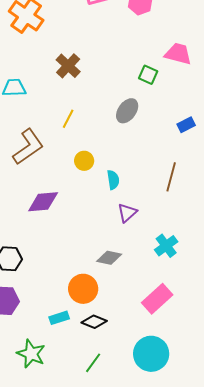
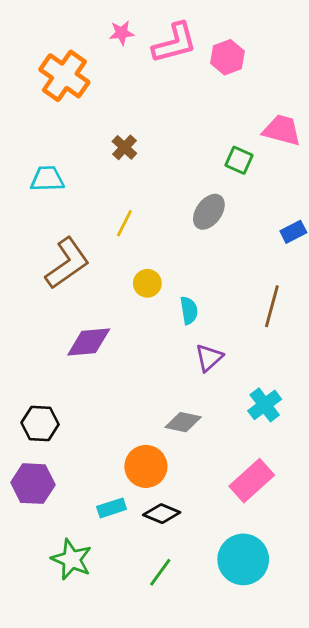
brown cross: (68, 66) -> (124, 147), size x0.7

